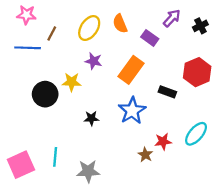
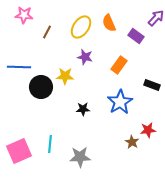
blue line: (28, 48) -> (19, 67), moved
orange rectangle: (131, 70) -> (119, 65), size x0.7

